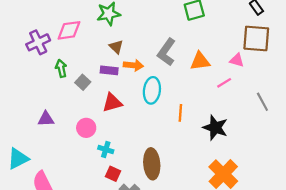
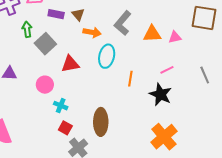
pink triangle: (237, 60) -> (175, 37), moved, turned -32
purple rectangle: (109, 70) -> (56, 14), moved
gray square: (83, 82) -> (45, 44), size x1.5
pink line: (224, 83) -> (167, 70), moved

